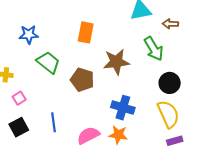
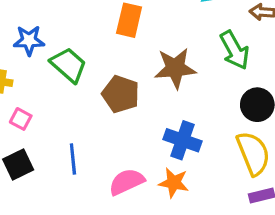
blue star: (29, 34) -> (29, 40), moved
pink square: (19, 98) -> (21, 119), turned -32

